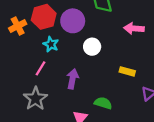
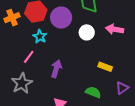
white circle: (92, 47) -> (87, 32), moved
green semicircle: (103, 103) -> (93, 92), moved

